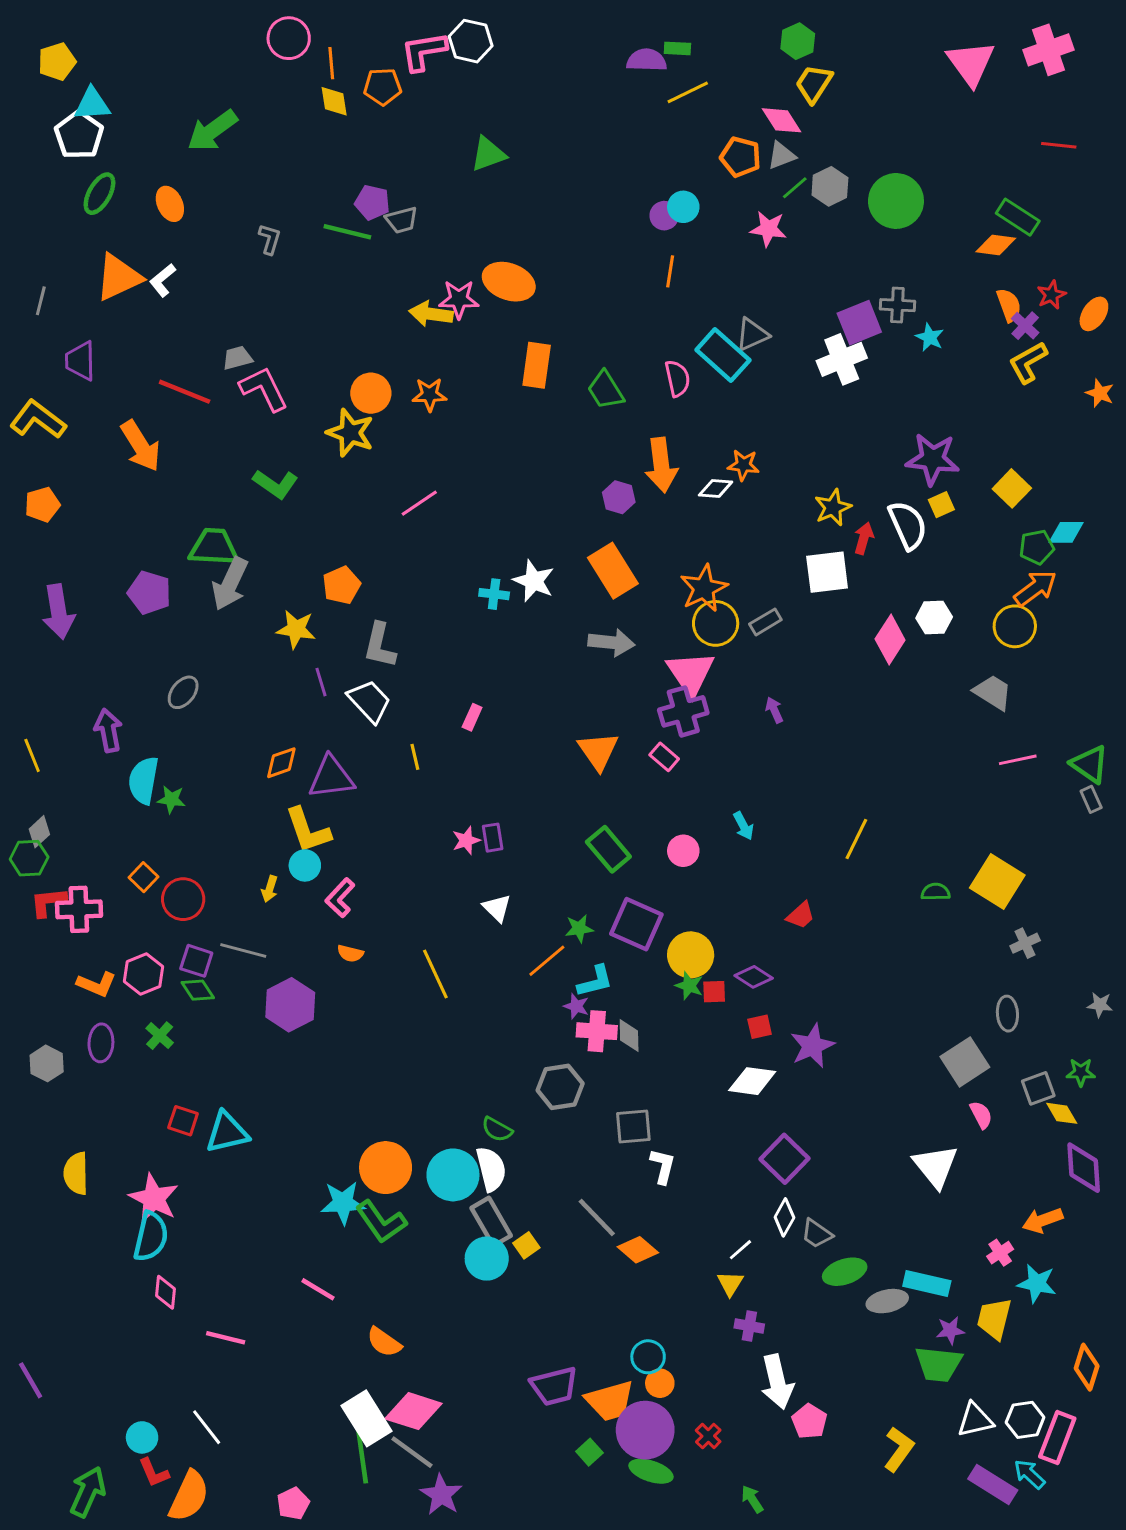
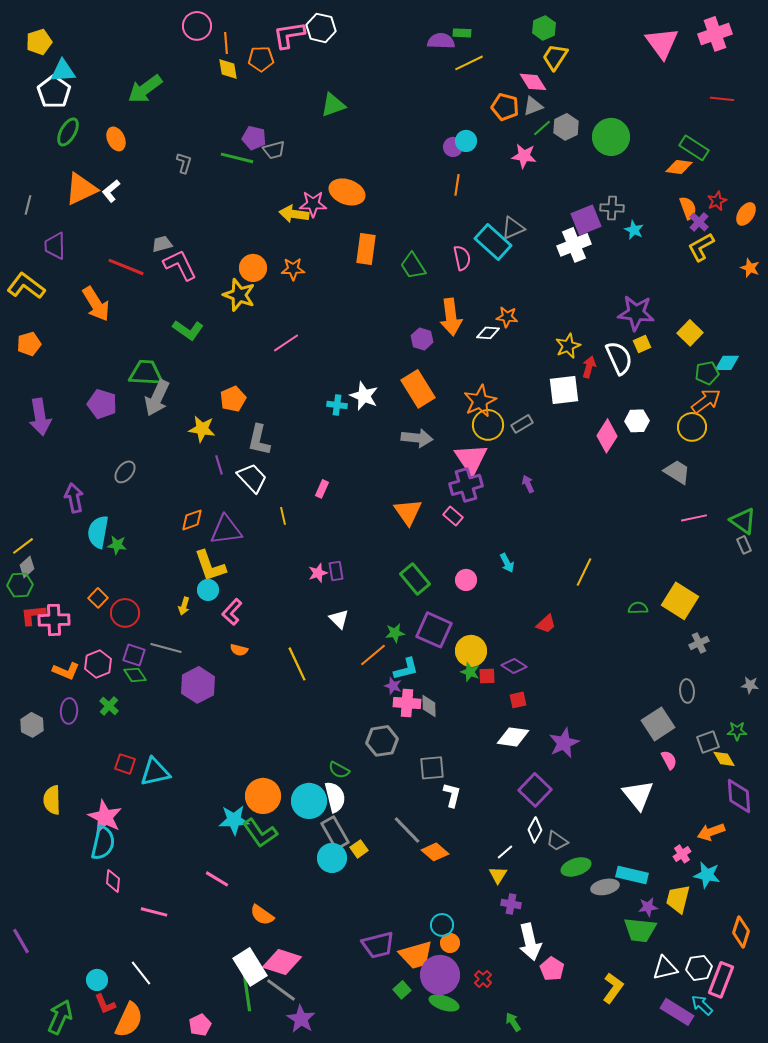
yellow line: (32, 755) -> (23, 546), moved, turned 75
purple star: (812, 1046) -> (564, 743), moved

